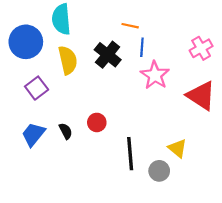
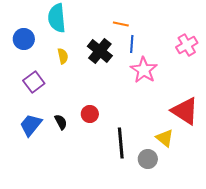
blue circle: (26, 42) -> (24, 39), size x0.7
yellow semicircle: (68, 60) -> (63, 56), size x0.6
red triangle: (201, 96) -> (185, 111), moved

